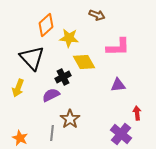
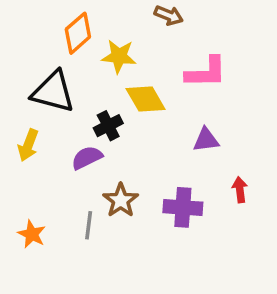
black triangle: (32, 58) -> (53, 92), turned -32
purple cross: (121, 134) -> (183, 207), moved, turned -35

